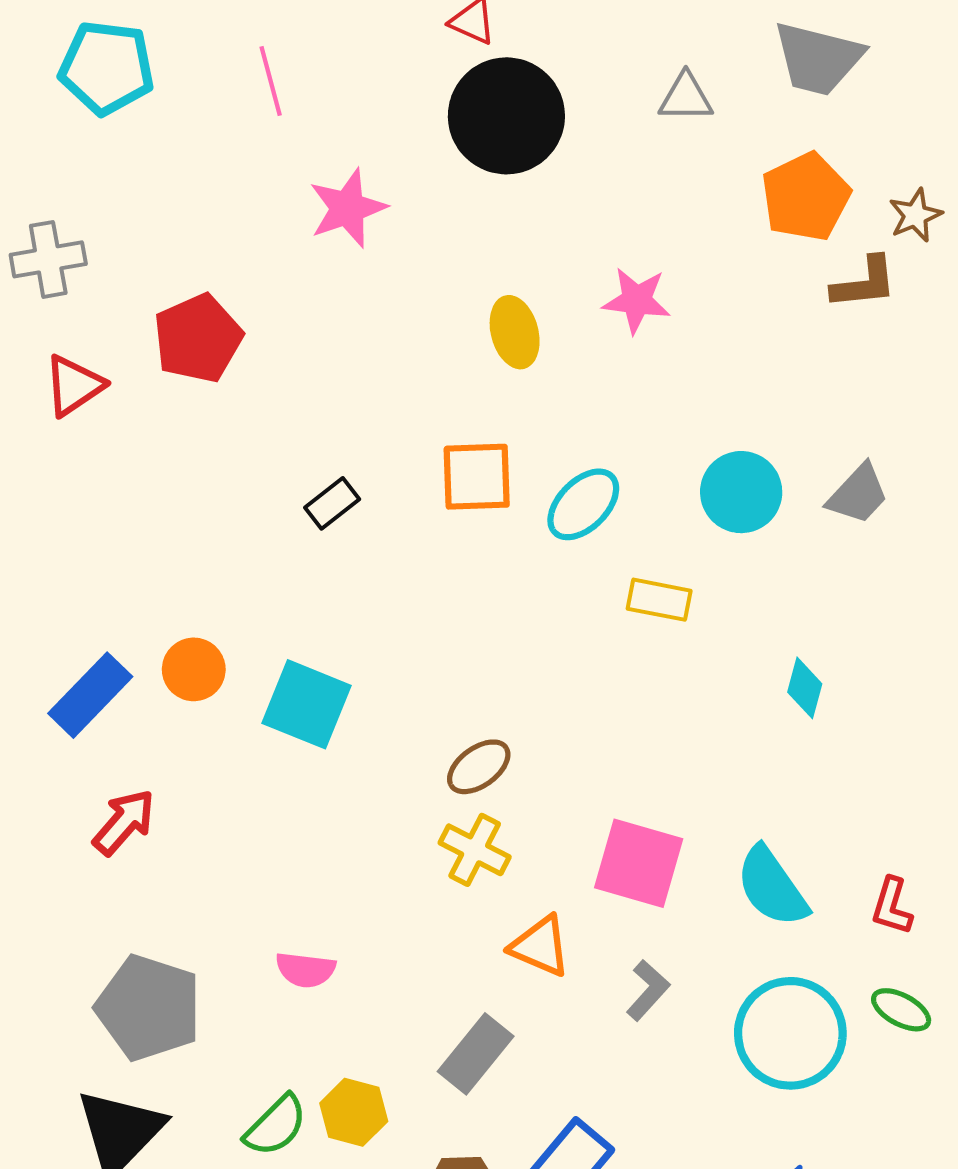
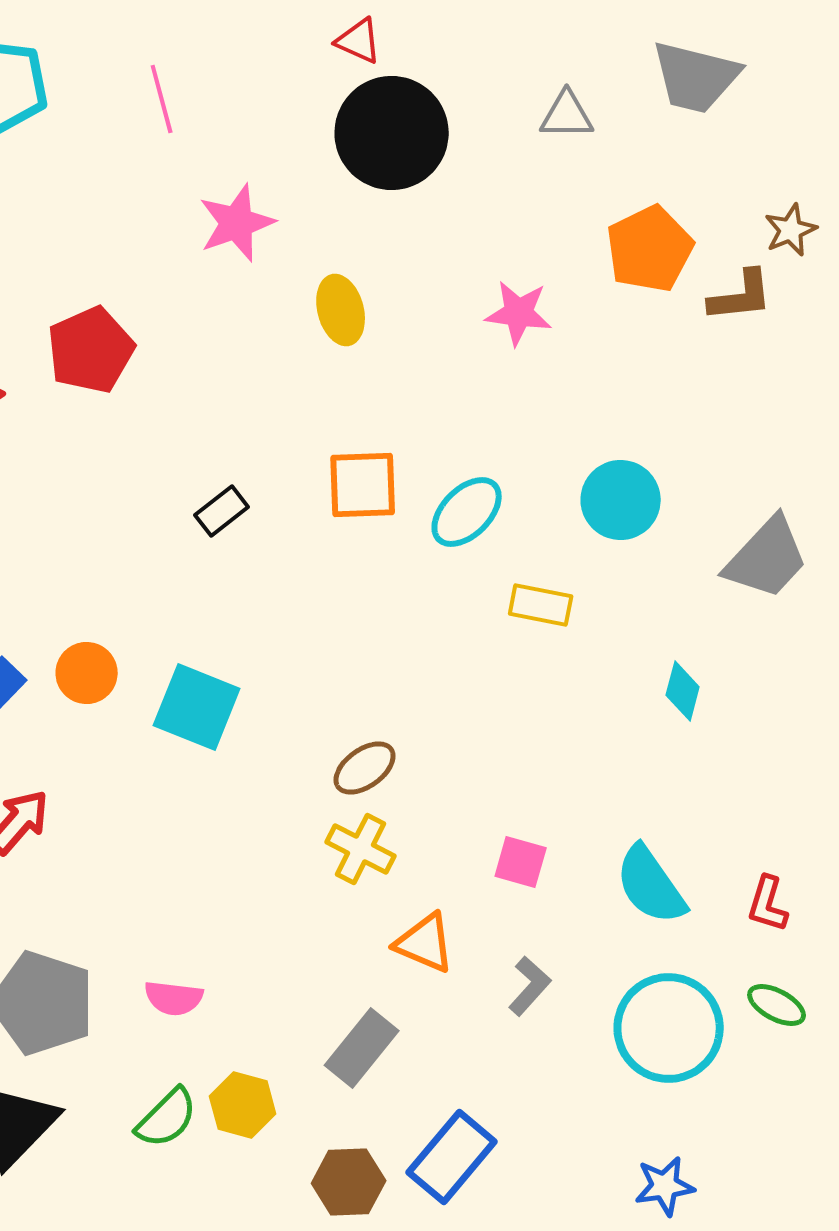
orange pentagon: (806, 197) -> (650, 249), moved
yellow ellipse: (515, 332) -> (341, 310), moved
gray trapezoid: (858, 494) -> (767, 558), moved, size x1.4
pink square: (639, 863) -> (521, 862), size x0.6
pink semicircle: (305, 970) -> (174, 998), moved

